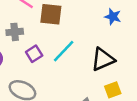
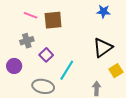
cyan line: (64, 51) -> (67, 70), moved

